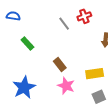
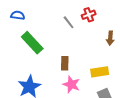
green rectangle: (27, 43) -> (32, 43), size x1.6
brown rectangle: (60, 65) -> (65, 63), turned 40

